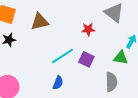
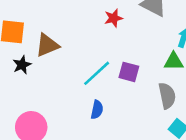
brown triangle: (40, 22) -> (47, 45), moved
red star: (88, 29) -> (114, 18), moved

